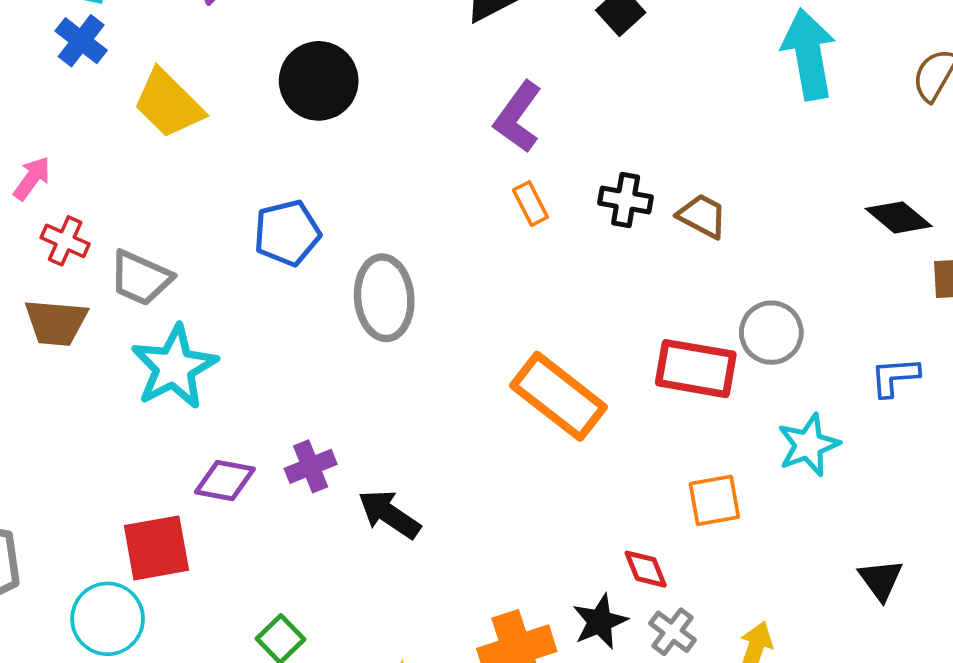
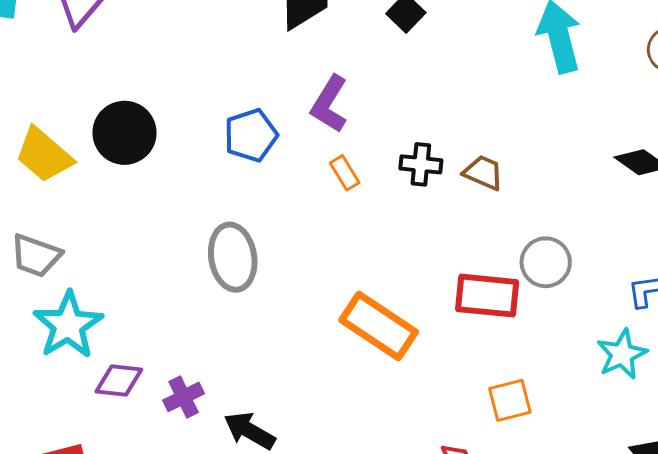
black circle: (319, 81) -> (124, 133), moved
yellow trapezoid: (168, 104) -> (44, 155), moved
blue pentagon: (287, 233) -> (251, 135), moved
cyan star: (808, 445) -> (622, 354), moved
purple diamond: (225, 480) -> (119, 380), moved

